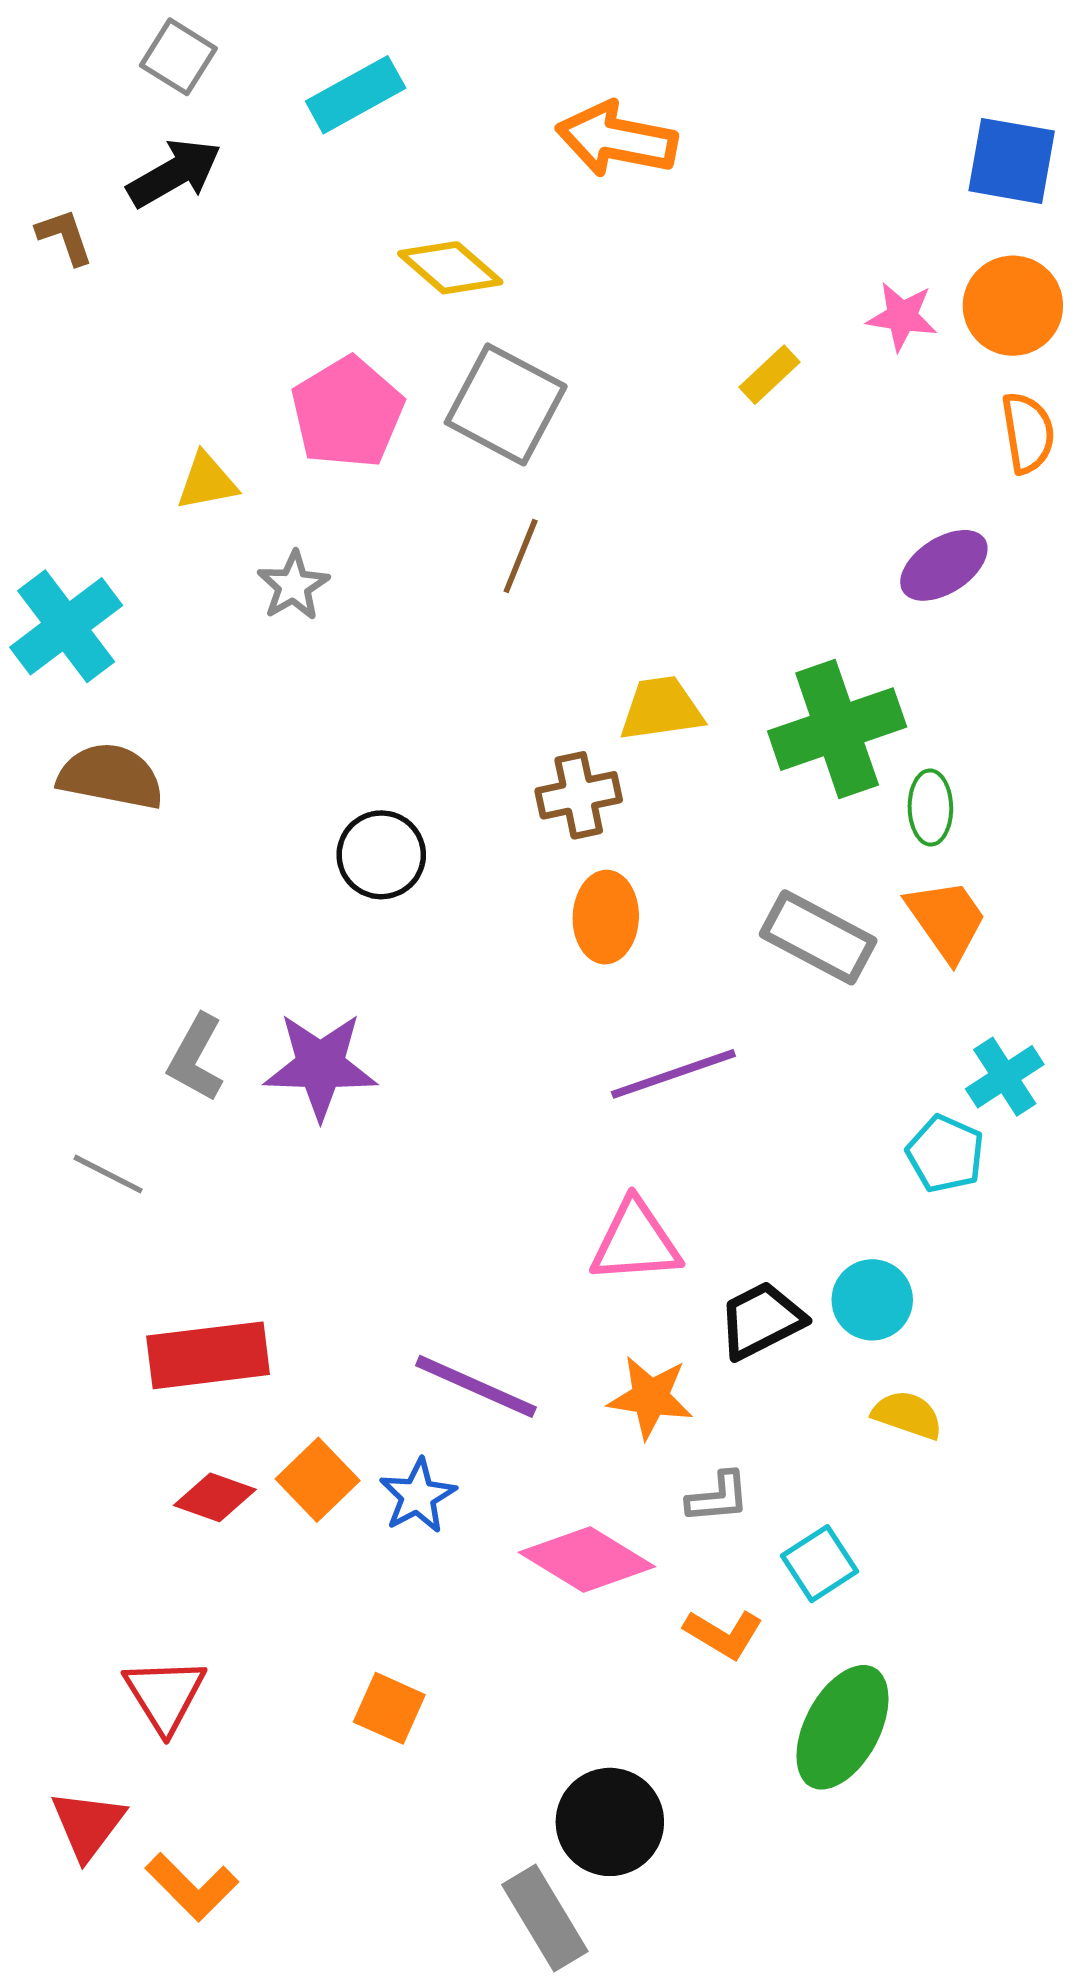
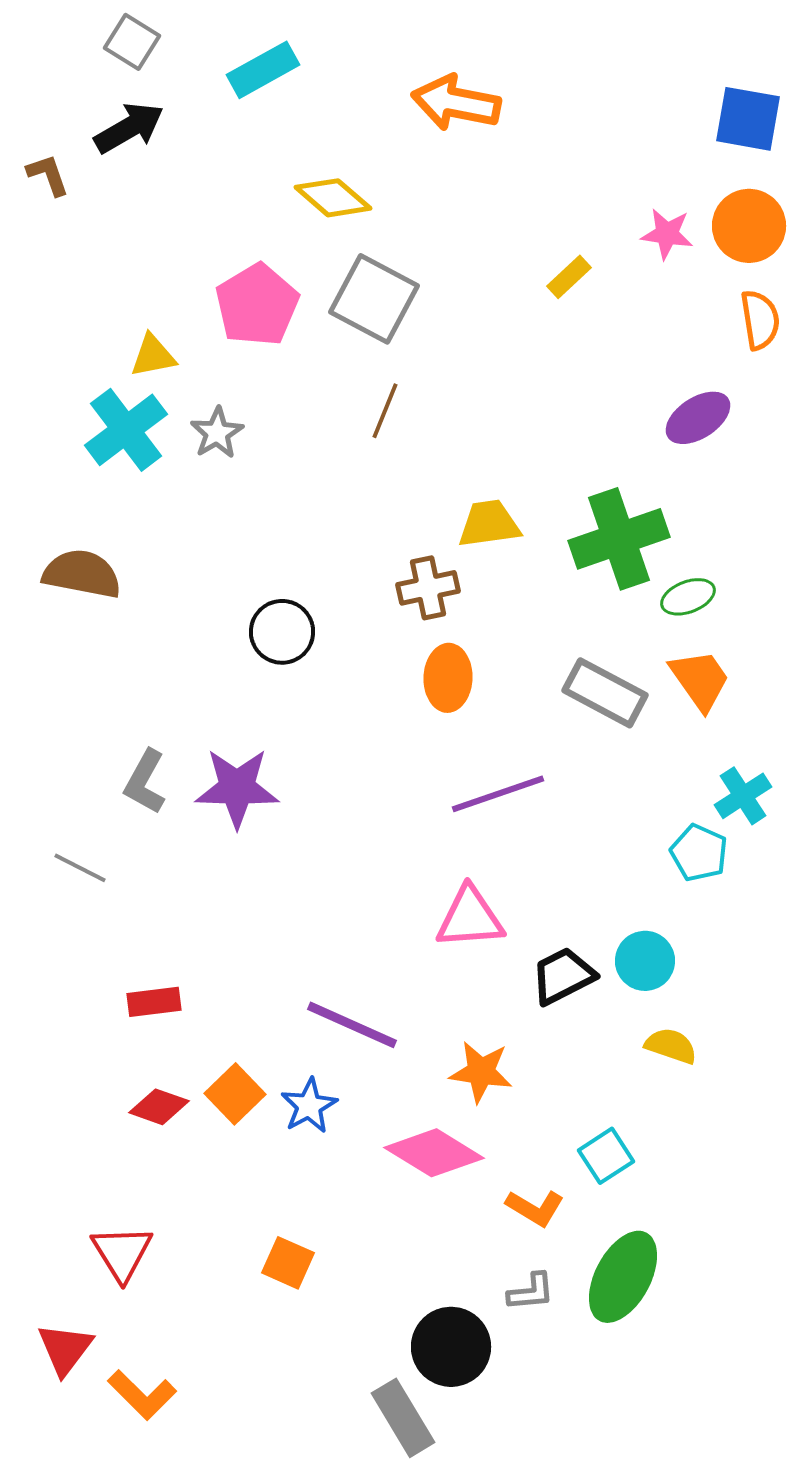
cyan cross: (66, 626) -> (126, 430), moved
green ellipse: (930, 808) -> (688, 597), turned 70
red rectangle: (208, 1355) -> (154, 1002), size x0.6
orange star: (650, 1397) -> (481, 1072), moved
gray L-shape: (718, 1497) -> (531, 1292), moved

